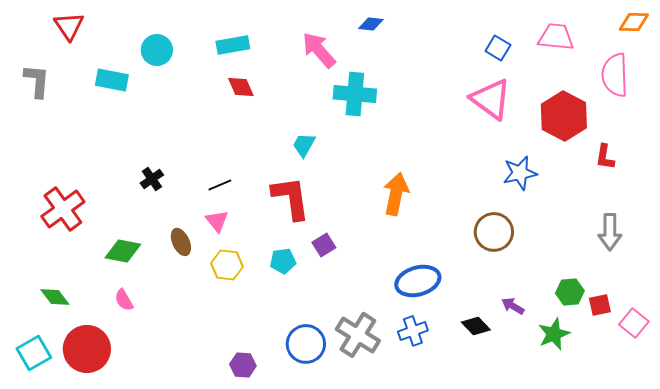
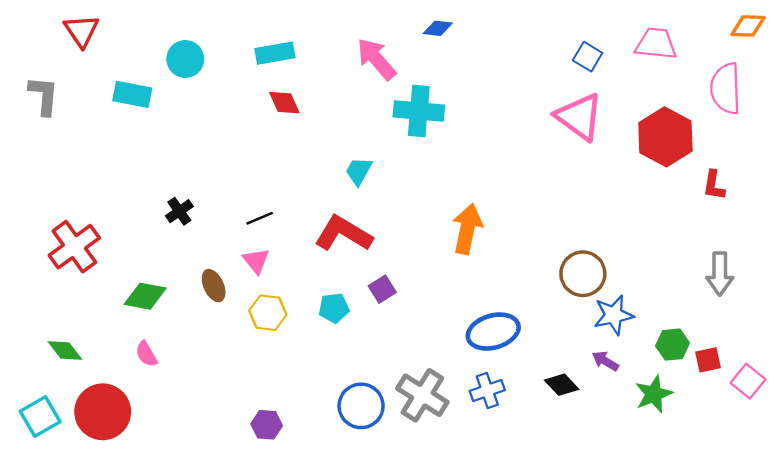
blue star: (520, 173) -> (614, 315), moved
red L-shape: (291, 198) -> (343, 234), turned -51
purple hexagon: (243, 365) -> (267, 425), moved

